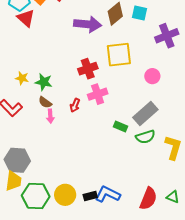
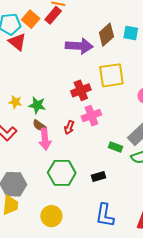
pink arrow: (50, 116) -> (45, 139), size x1.5
blue L-shape: (108, 194) -> (105, 215), turned -105
yellow circle: (65, 195) -> (51, 216), moved
green hexagon: (36, 196) -> (62, 173), moved
black rectangle: (90, 196) -> (99, 177), moved

